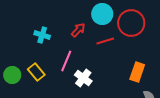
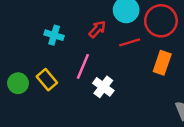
orange rectangle: (137, 72) -> (162, 63), moved

